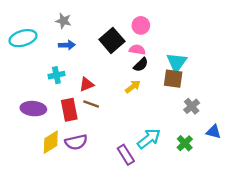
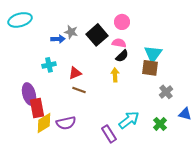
gray star: (63, 21) -> (71, 32), moved
cyan ellipse: (23, 38) -> (20, 20), moved
yellow arrow: (133, 87) -> (115, 75), turned -56
purple ellipse: (33, 109) -> (29, 94), turned 70
red rectangle: (69, 110) -> (37, 108), moved

